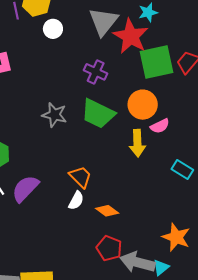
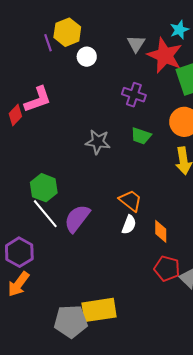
gray triangle: (103, 22) -> (136, 44), size x0.6
green trapezoid: (98, 114) -> (141, 136), size x0.6
orange diamond: (107, 211) -> (161, 231), turned 60

